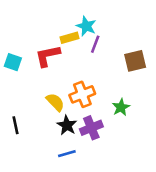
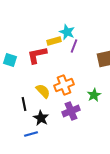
black line: (15, 125) -> (24, 104), moved
black star: (67, 125) -> (41, 118), moved
blue line: (67, 154) -> (31, 134), moved

